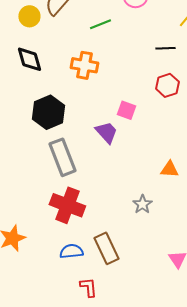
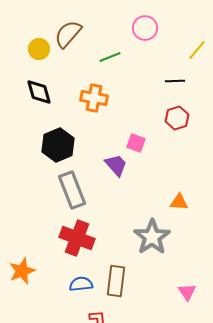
gray star: (142, 204) -> (152, 237), size x1.8
brown rectangle: (106, 248) -> (116, 281), turned 32

